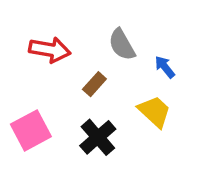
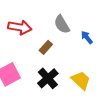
yellow trapezoid: (154, 112) -> (81, 80), moved

